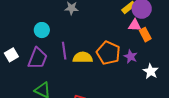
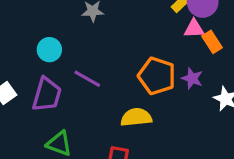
purple line: (64, 51) -> (87, 79), turned -48
yellow semicircle: (83, 58) -> (136, 117), moved

